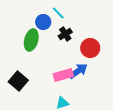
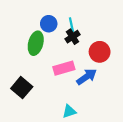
cyan line: (58, 13) -> (71, 25), moved, turned 32
pink rectangle: (63, 75) -> (64, 68), moved

